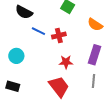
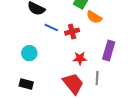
orange semicircle: (95, 25) -> (94, 17), moved
gray line: (94, 81) -> (97, 78), moved

